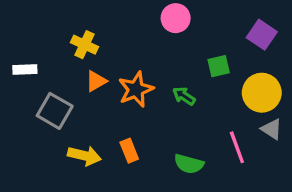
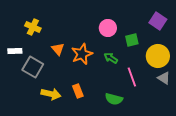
pink circle: (176, 18) -> (108, 28), moved
yellow cross: (84, 45) -> (33, 27), moved
white rectangle: (25, 69) -> (15, 51), moved
orange triangle: (96, 81) -> (58, 49), turned -40
pink line: (237, 147) -> (132, 77), moved

